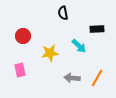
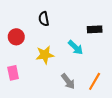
black semicircle: (63, 13) -> (44, 19), moved
gray arrow: (72, 78) -> (68, 81), turned -133

